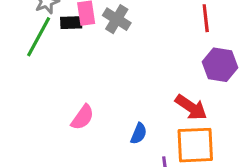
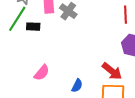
black rectangle: (71, 23) -> (33, 27), moved

